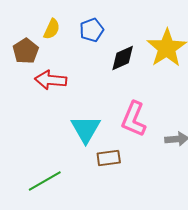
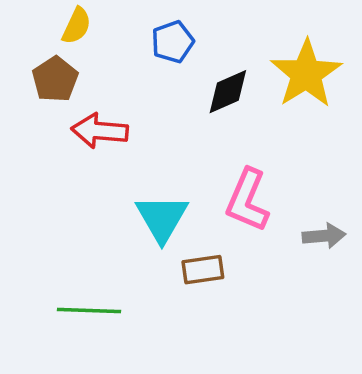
yellow semicircle: (52, 29) -> (77, 26), moved
green line: (45, 181) -> (89, 311), turned 32

